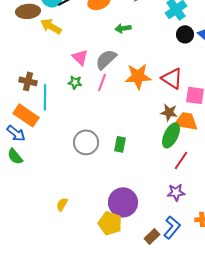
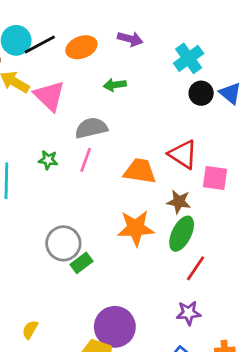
pink triangle: (80, 57) -> (49, 96), moved, size x1.4
gray semicircle: (106, 59) -> (91, 128), turned 30
orange star: (138, 76) -> (136, 228), moved
orange trapezoid: (186, 121) -> (140, 171), moved
green rectangle: (120, 144) -> (81, 263), moved, turned 42

